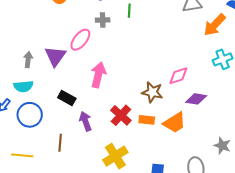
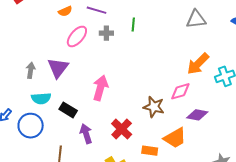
orange arrow: (215, 25) -> (198, 64), moved
pink ellipse: (80, 40) -> (77, 36), moved
cyan semicircle: (23, 86) -> (41, 98), moved
orange rectangle: (147, 120) -> (150, 151), moved

